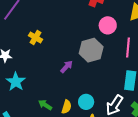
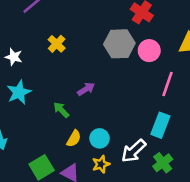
gray hexagon: (91, 50) -> (119, 44), moved
green arrow: (45, 105) -> (61, 110), moved

